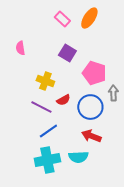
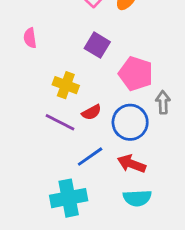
blue line: (48, 131) -> (90, 157), moved
cyan semicircle: (78, 157) -> (137, 198), moved

